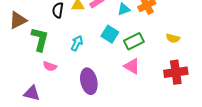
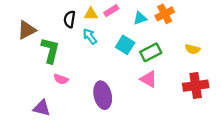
cyan arrow: (77, 43) -> (90, 36), moved, turned -63

